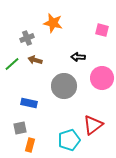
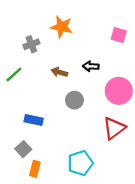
brown arrow: (35, 60) -> (59, 72), moved
gray circle: (64, 86) -> (74, 100), size x0.6
red triangle: (93, 125) -> (114, 128), moved
gray square: (20, 128) -> (23, 149), turned -32

